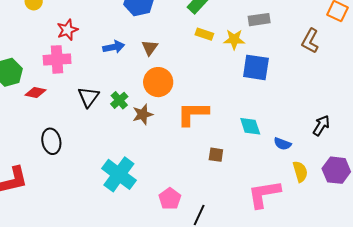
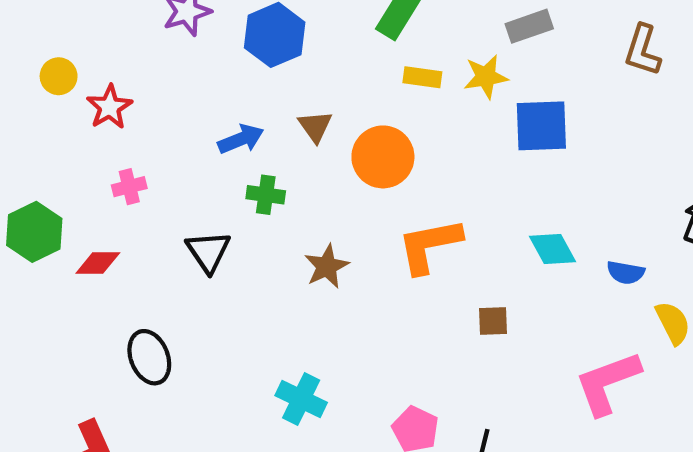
red star: (67, 30) -> (109, 107), moved
pink cross: (57, 59) -> (129, 187), size x0.6
orange circle: (158, 82) -> (383, 157), moved
green cross: (119, 100) -> (266, 195), moved, turned -30
cyan cross: (119, 174) -> (301, 399), size x0.7

